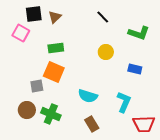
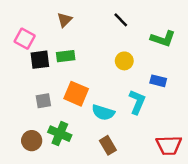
black square: (34, 14) -> (40, 60), moved
orange square: (54, 72) -> (76, 94), moved
cyan L-shape: (124, 102) -> (137, 102), moved
brown circle: (27, 110) -> (32, 141), moved

